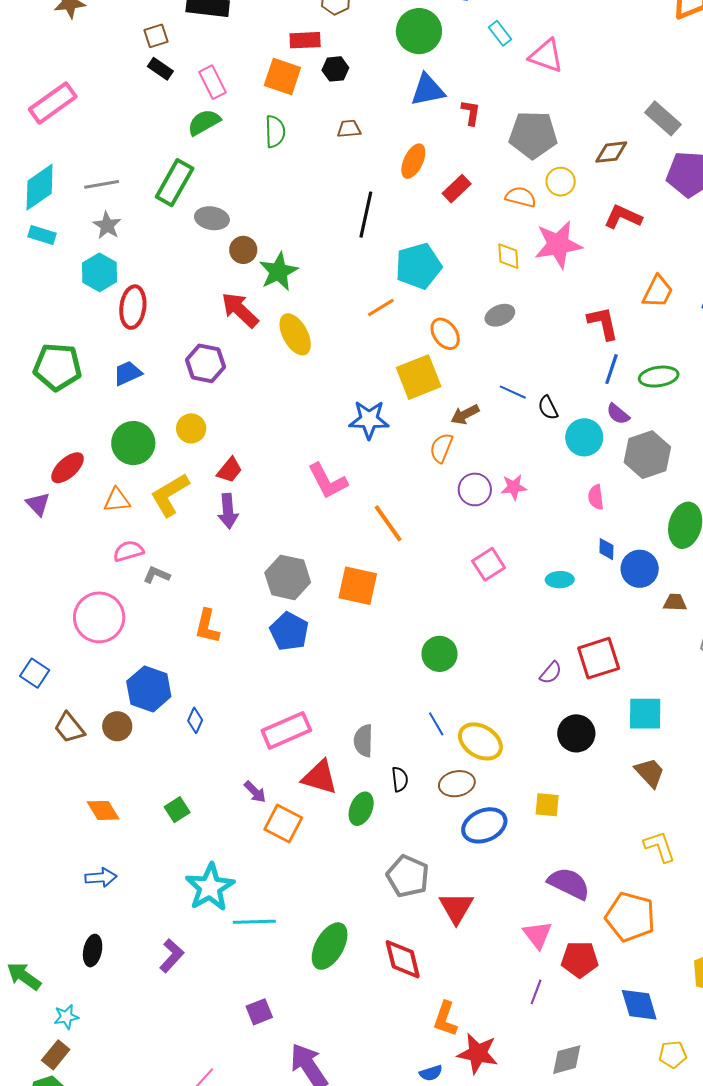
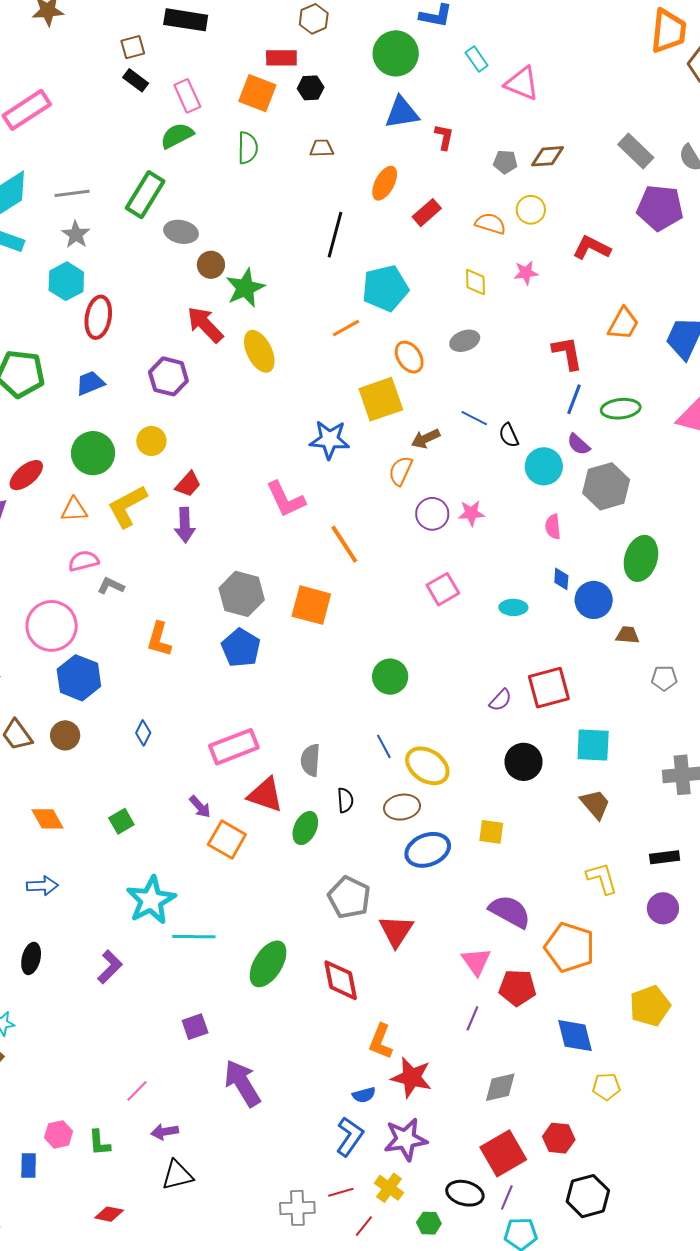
gray pentagon: (533, 135) -> (505, 162), size x0.5
brown diamond: (611, 152) -> (548, 156), moved
pink star: (558, 245) -> (526, 273), size x0.5
blue hexagon: (149, 689) -> (79, 678), moved

